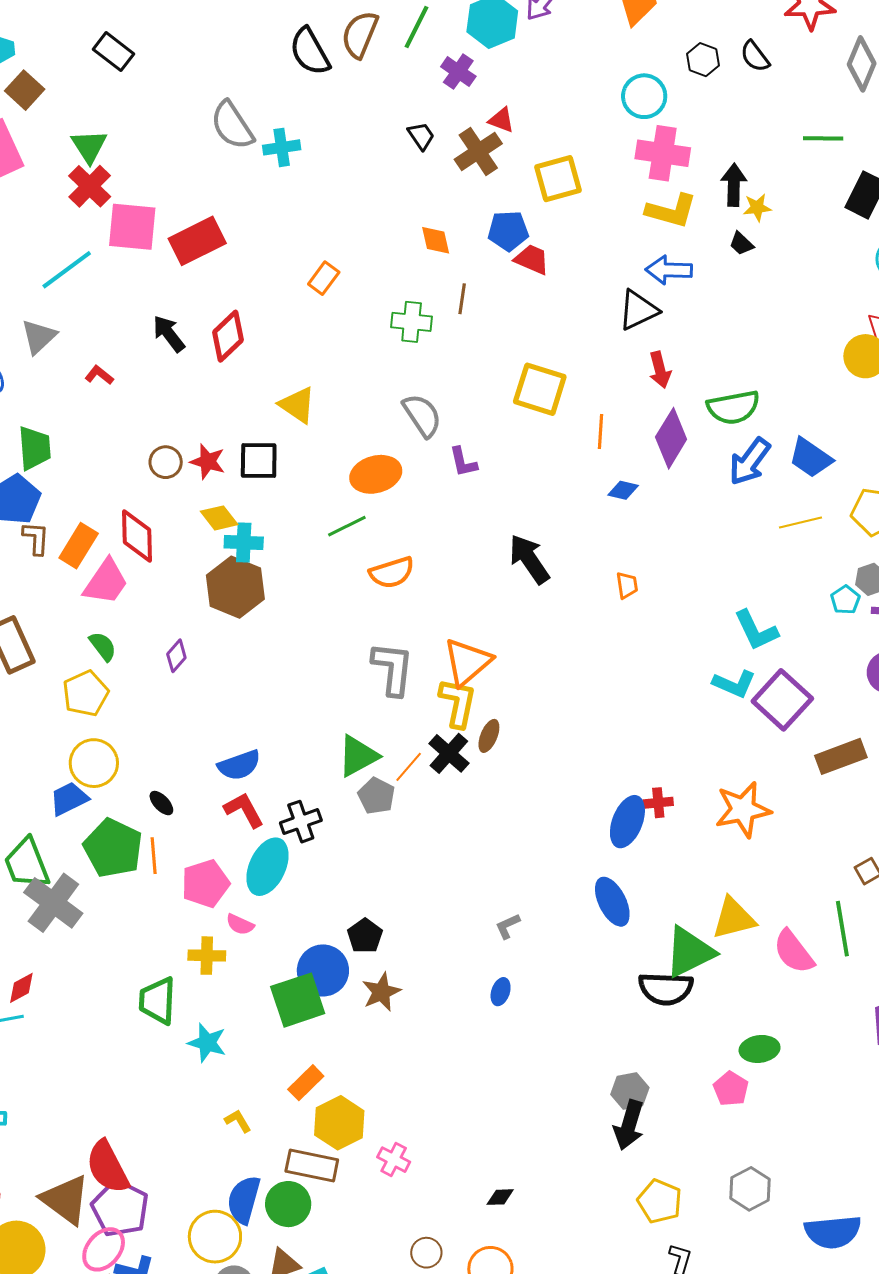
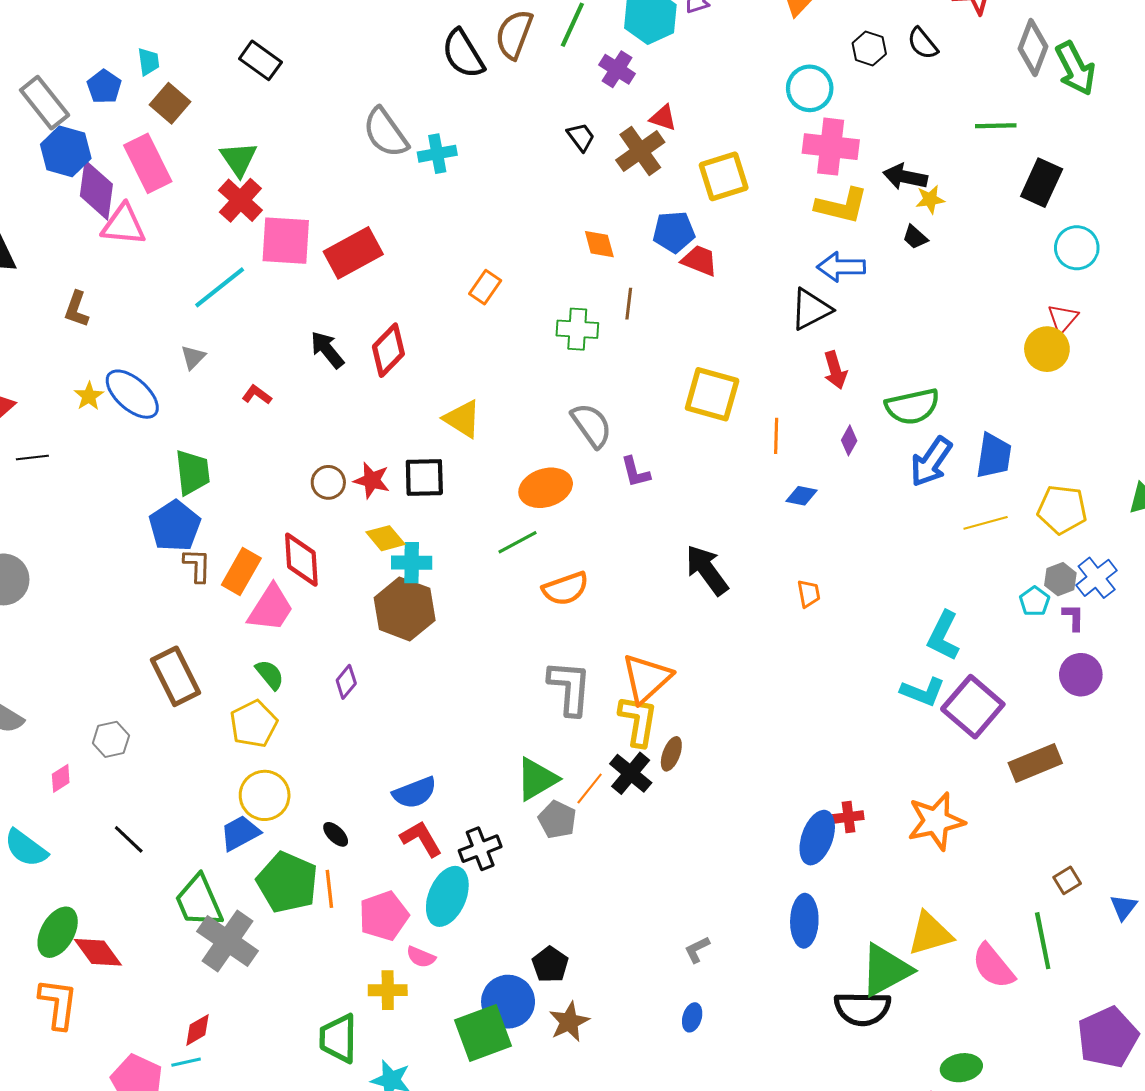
black arrow: (734, 185) -> (905, 177), turned -78
gray triangle: (39, 337) -> (193, 357), size x0.7
purple diamond: (671, 438) -> (849, 440), size x0.5
blue trapezoid: (811, 458) -> (994, 456), turned -114
cyan L-shape: (756, 630) -> (943, 636), turned 54
blue ellipse: (612, 902) -> (804, 921), turned 30

